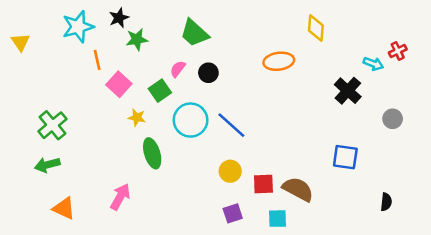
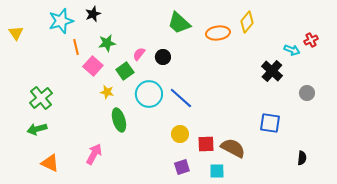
yellow diamond: (316, 28) -> (247, 22), turned 35
green trapezoid: (194, 33) -> (179, 23), moved
green star: (137, 39) -> (107, 43), moved
orange ellipse: (279, 61) -> (218, 33), moved

